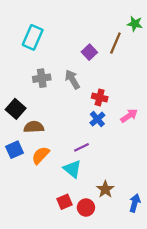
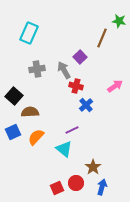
purple square: (89, 52) -> (80, 57), moved
red cross: (100, 97) -> (76, 86), moved
pink arrow: (129, 116) -> (115, 86), moved
red square: (64, 202) -> (57, 188), moved
blue arrow: (135, 203) -> (102, 187), moved

